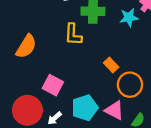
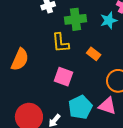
orange rectangle: (111, 65) -> (94, 54), moved
pink square: (53, 85) -> (64, 77), moved

